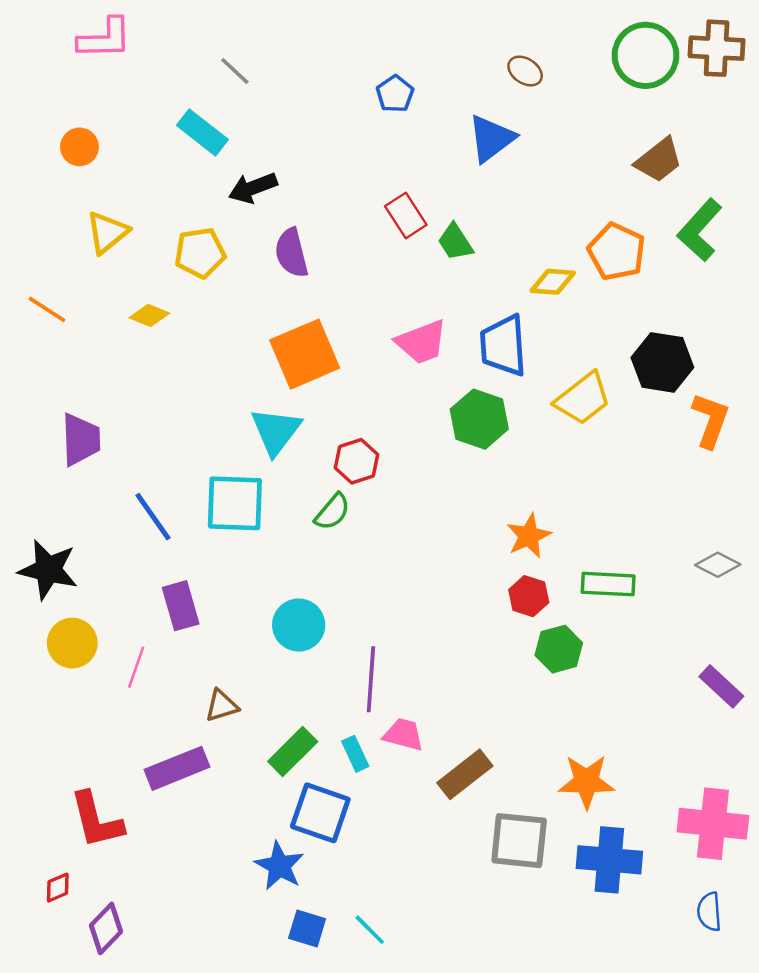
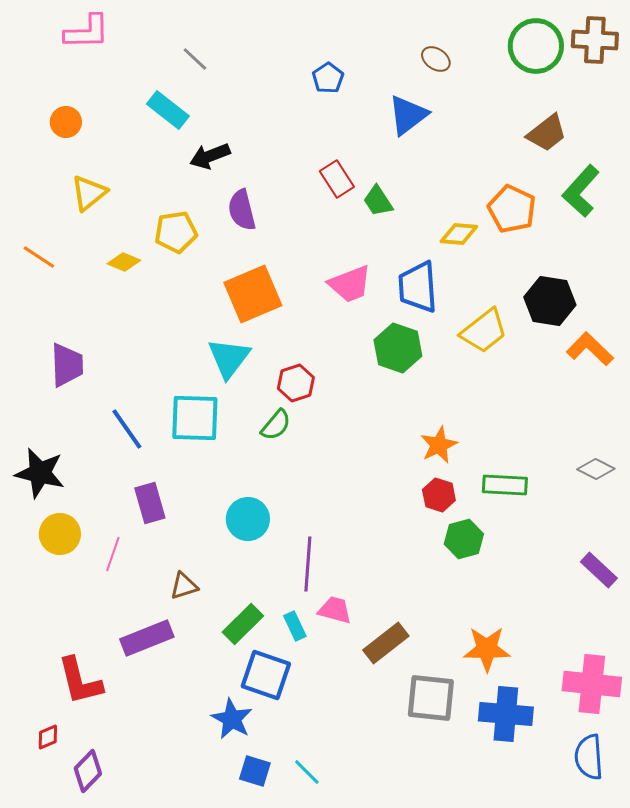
yellow pentagon: (200, 253) -> (176, 232), moved
orange L-shape: (711, 420) -> (590, 349), turned -66
blue semicircle: (709, 912) -> (589, 757), size x1.4

